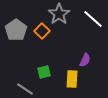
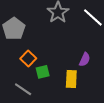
orange square: (42, 31) -> (28, 58), moved

